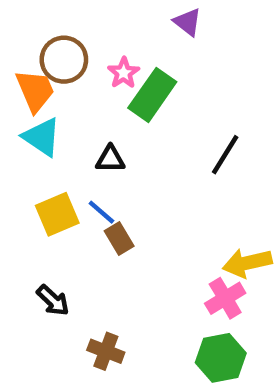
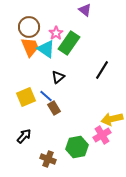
orange trapezoid: (35, 91) -> (30, 47), moved
cyan triangle: (42, 137) -> (46, 49), moved
black triangle: (110, 159) -> (58, 77), moved, turned -40
black arrow: (53, 300) -> (24, 136), turned -91
green hexagon: (221, 358) -> (77, 147), moved

